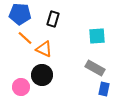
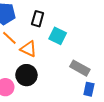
cyan square: (97, 36) -> (58, 36), moved, turned 30

